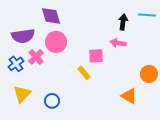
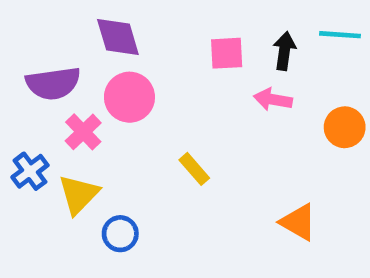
pink square: (96, 56) -> (227, 53), moved
blue cross: (16, 64) -> (30, 171), moved
orange circle: (149, 74) -> (345, 127), moved
yellow triangle: (22, 94) -> (79, 194), moved

